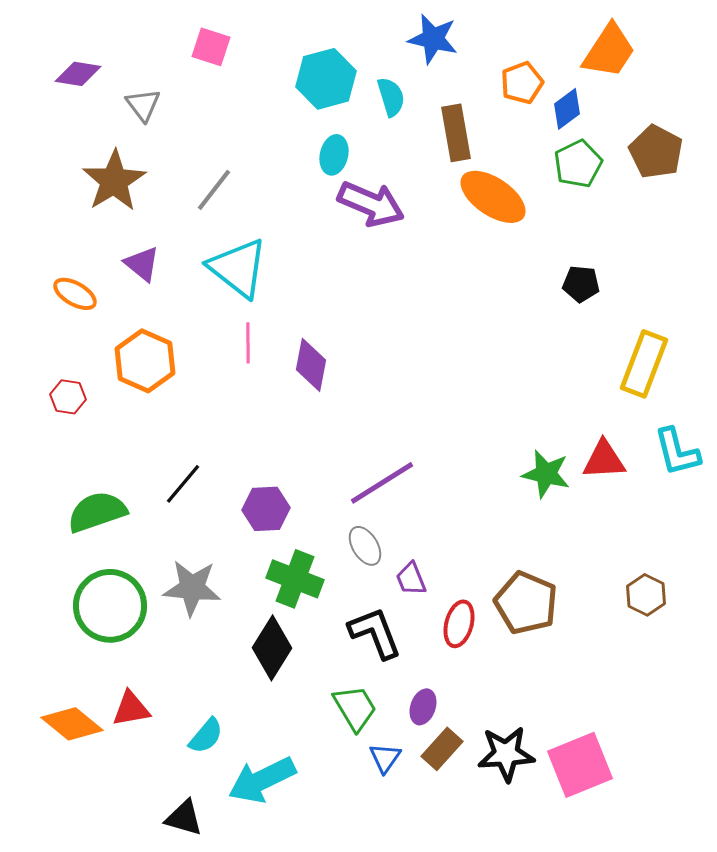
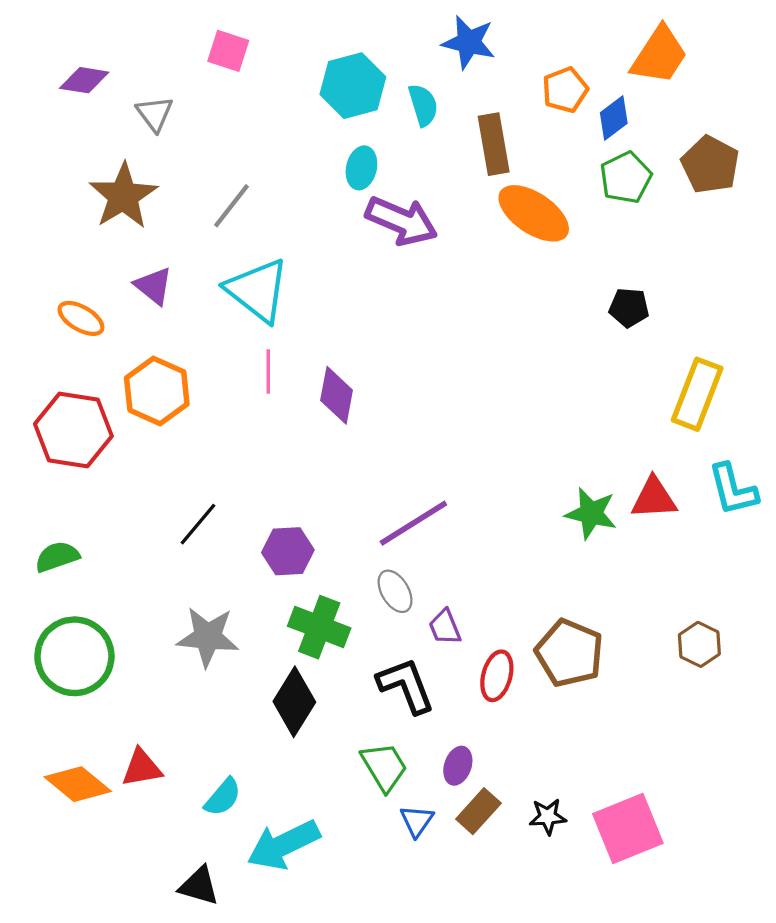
red hexagon: (68, 397) -> (73, 430), size x2.0
green semicircle: (97, 512) -> (57, 557), moved, size x0.7
green circle: (110, 606) -> (74, 656), moved
black star: (506, 754) -> (548, 817), size x0.6

